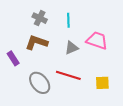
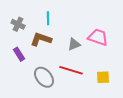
gray cross: (40, 18) -> (18, 24), moved
cyan line: (68, 20) -> (48, 18), moved

